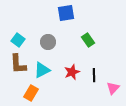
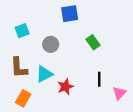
cyan square: (18, 40) -> (22, 31), moved, turned 32
red star: (72, 72) -> (65, 87), moved
orange rectangle: (31, 93) -> (23, 98), moved

